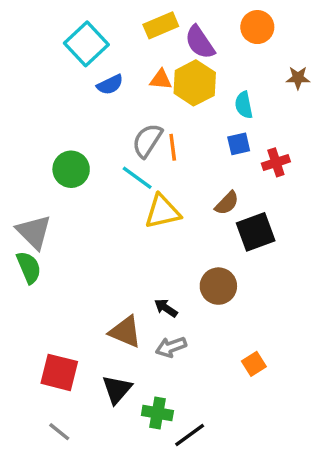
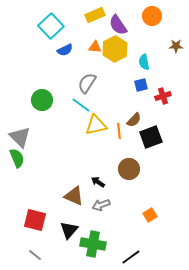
orange line: (173, 147) -> (119, 131), moved
green cross: (157, 413) -> (93, 244), size x1.4
black line: (190, 435) -> (131, 257), moved

